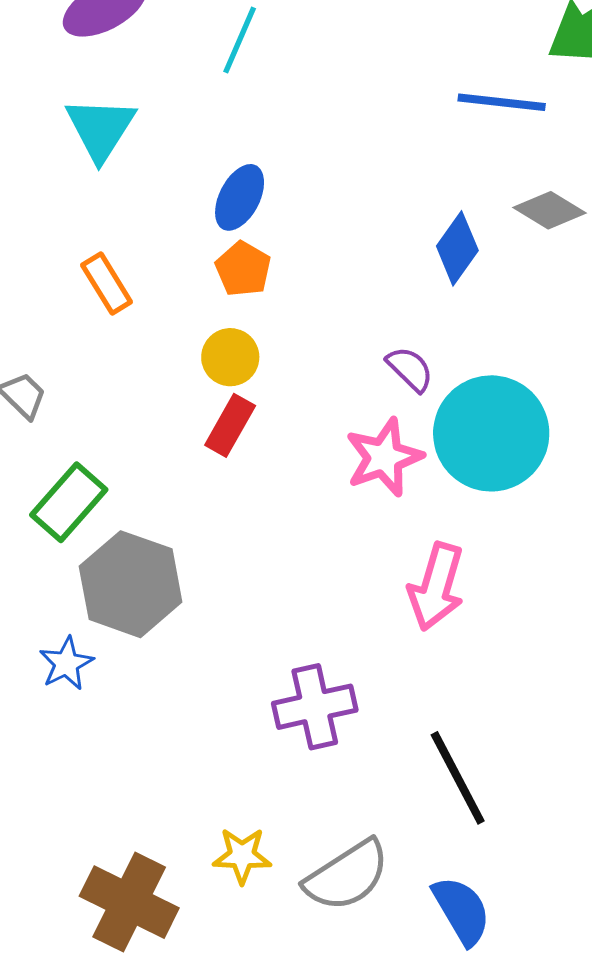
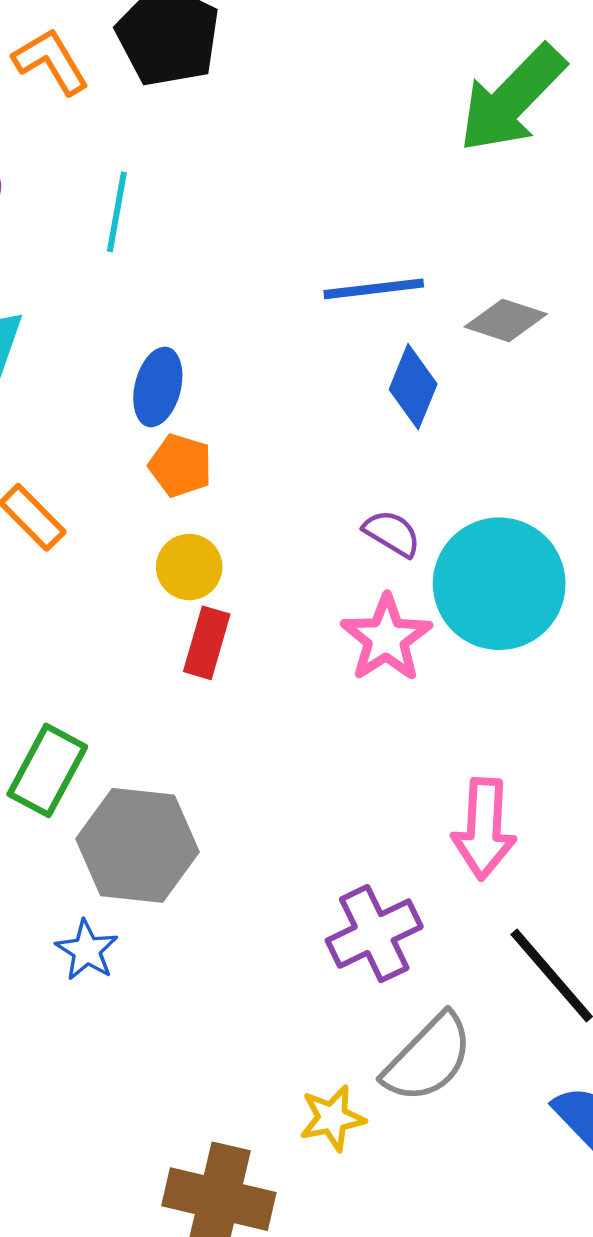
blue line: (502, 102) -> (374, 289), moved
pink arrow: (436, 587) -> (484, 829), moved
gray semicircle: (347, 876) -> (428, 1058), moved

